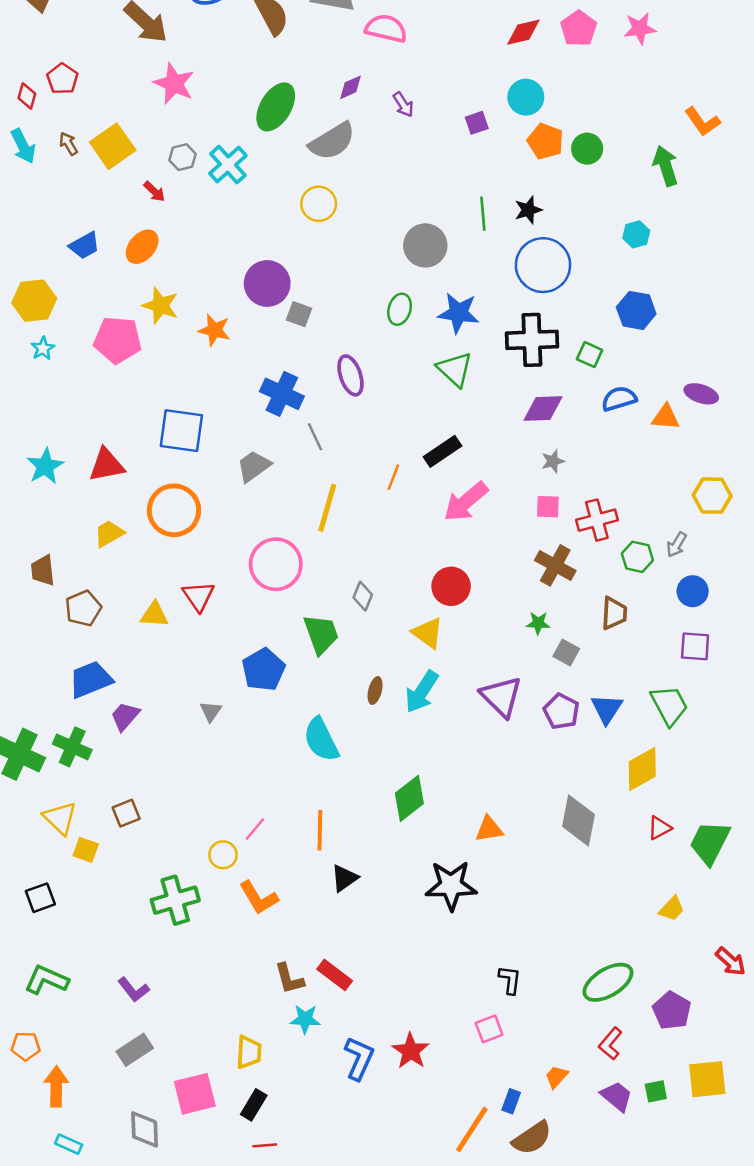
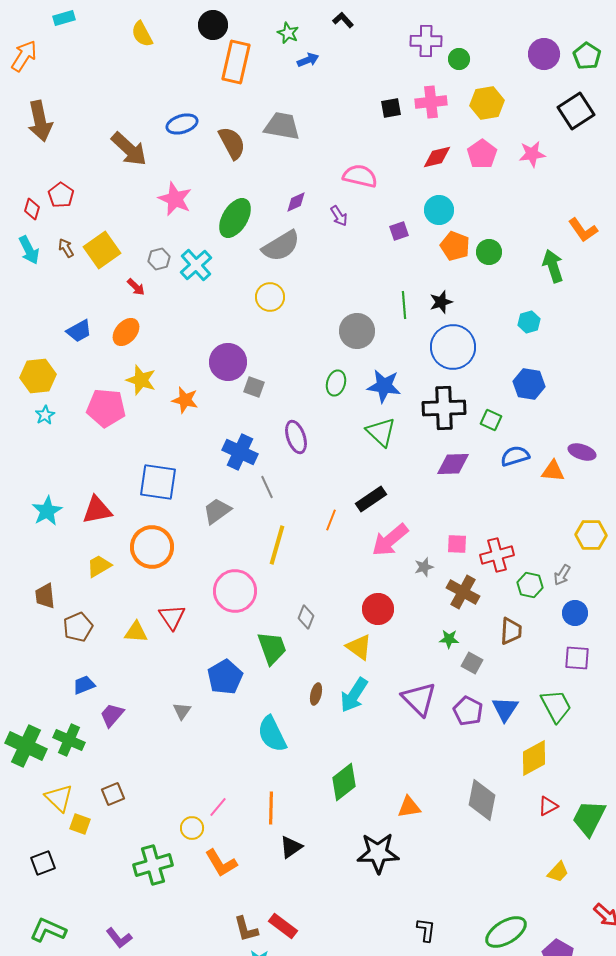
pink semicircle: (386, 28) -> (360, 176), moved
pink star: (174, 84) -> (175, 199), moved
gray star: (553, 461) -> (424, 567), moved
blue trapezoid: (91, 679) -> (84, 685), size x0.6

